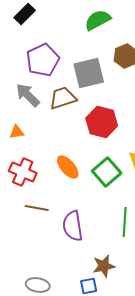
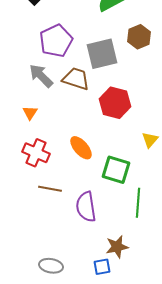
brown trapezoid: (63, 98) -> (76, 79), turned 36
orange triangle: (17, 132) -> (30, 113), turned -49
green square: (107, 172) -> (116, 170), moved, turned -32

